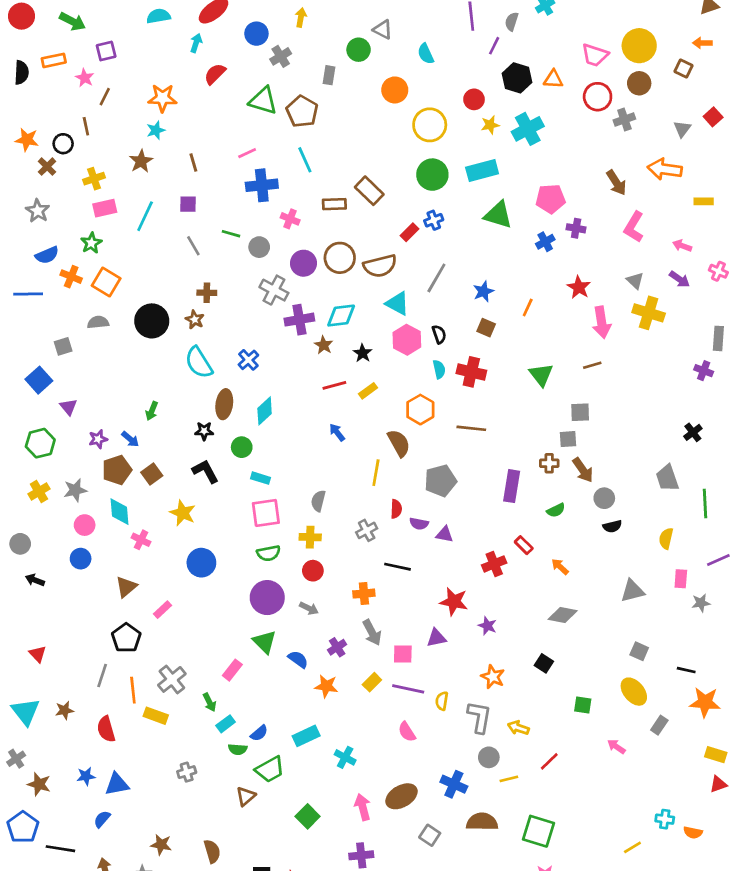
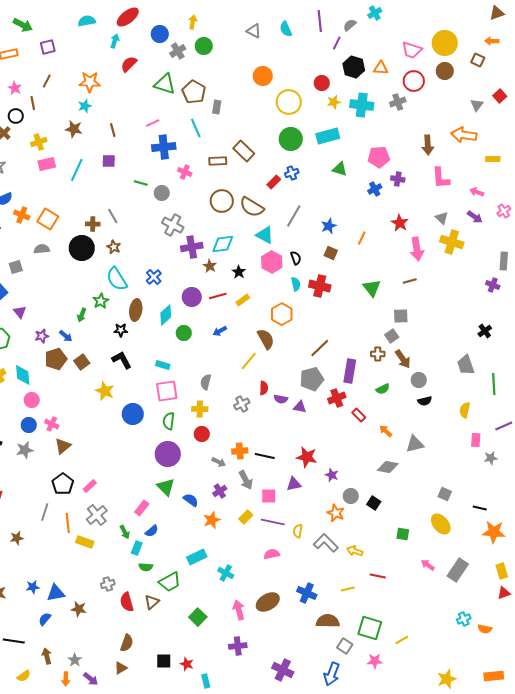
gray semicircle: (512, 21) -> (350, 25), turned 32
green circle: (359, 50) -> (204, 46), moved
cyan semicircle: (426, 54) -> (286, 29), moved
gray rectangle: (329, 75) -> (217, 107), moved
pink star: (85, 78) -> (15, 88), moved
gray cross: (624, 120) -> (398, 102), moved
cyan cross: (528, 129) -> (362, 105), turned 35
brown star: (141, 161) -> (74, 129), turned -30
brown arrow: (616, 183) -> (428, 145), turned 30
green triangle: (498, 215) -> (340, 169), size x0.7
pink L-shape: (634, 227) -> (441, 178), turned -35
green star: (91, 243) -> (101, 301), moved
gray line: (193, 246) -> (113, 216), moved
purple circle: (303, 263) -> (192, 297), moved
brown semicircle: (380, 266) -> (252, 207), turned 45
pink cross: (718, 271) -> (504, 211), turned 32
brown cross: (207, 293) -> (93, 224), moved
brown line: (471, 428) -> (320, 348), moved, turned -50
blue arrow: (337, 432) -> (220, 331), turned -80
gray square: (568, 439) -> (392, 336), turned -32
green circle: (242, 447) -> (184, 333), moved
yellow line: (376, 473) -> (249, 361), turned 30
gray pentagon: (440, 481) -> (312, 379), moved
gray star: (75, 490) -> (25, 450), moved
cyan diamond: (120, 512) -> (23, 375), moved
pink cross: (141, 540) -> (52, 424), moved
green semicircle: (269, 553) -> (169, 421), turned 108
blue circle: (201, 563) -> (133, 414), moved
red cross: (494, 564) -> (337, 398), moved
black line: (397, 567) -> (265, 456), moved
gray triangle: (632, 591) -> (415, 444), moved
gray arrow: (309, 608) -> (219, 462), moved
pink rectangle: (162, 610) -> (90, 486), moved
orange star: (326, 686) -> (212, 520), turned -30
gray L-shape: (479, 717) -> (326, 543), turned -55
cyan rectangle: (226, 724) -> (137, 548), turned -32
gray rectangle: (659, 725) -> (458, 570), moved, size x1.6
red semicircle: (106, 729) -> (127, 602), moved
pink semicircle: (407, 732) -> (272, 554), turned 112
blue semicircle: (259, 733) -> (152, 531), moved
yellow rectangle: (716, 755) -> (502, 571), turned 56
gray circle: (489, 757) -> (351, 496), moved
red line: (549, 761) -> (378, 576), turned 56
cyan cross: (665, 819) -> (464, 619), turned -32
gray square: (430, 835) -> (345, 646), moved
brown star: (161, 845) -> (79, 609), moved
yellow line: (632, 847) -> (402, 640), moved
brown semicircle: (212, 851) -> (127, 643), turned 36

